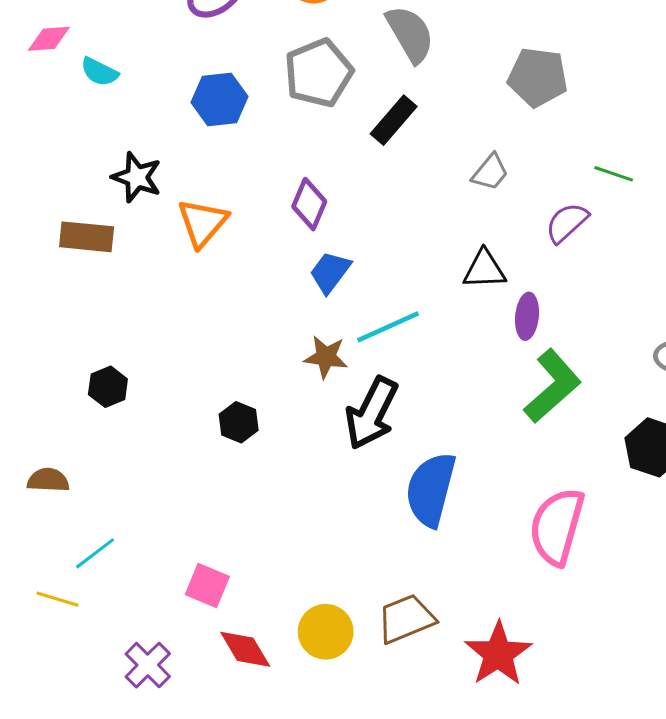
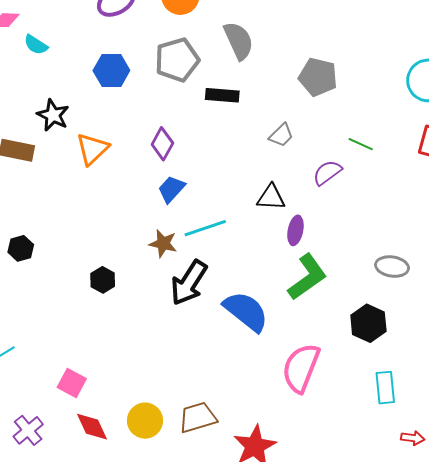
black rectangle: (394, 120) -> (222, 95), turned 48
blue semicircle: (431, 489) -> (246, 311), moved, turned 108

